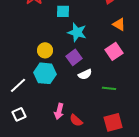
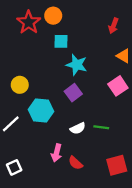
yellow circle: (45, 50) -> (20, 85), moved
white semicircle: (85, 74) -> (78, 128), moved
green line: (109, 88) -> (101, 127), moved
white square: (19, 114) -> (14, 167), moved

